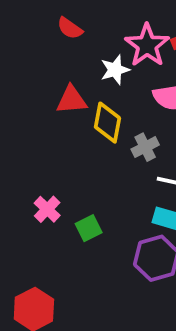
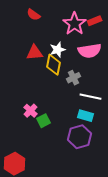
white star: (115, 70) -> (58, 50), moved
pink cross: (47, 209) -> (31, 111), moved

